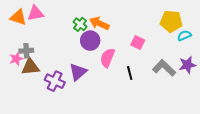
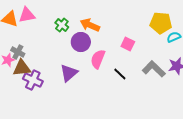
green cross: (80, 24) -> (62, 25), moved
gray cross: (26, 51) -> (18, 52), turned 32
black line: (130, 73) -> (120, 74), turned -32
purple cross: (55, 81) -> (33, 80), moved

